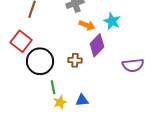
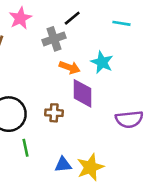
purple diamond: (97, 45) -> (83, 93), turned -45
yellow star: (60, 102) -> (90, 167), moved, size x1.5

